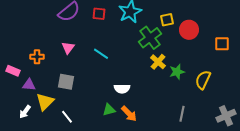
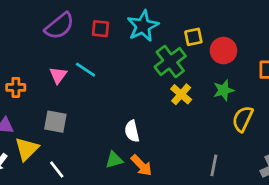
cyan line: (101, 54) -> (85, 70), moved
green star: (177, 72) -> (223, 90), moved
white semicircle: (122, 89) -> (132, 131), turned 77

